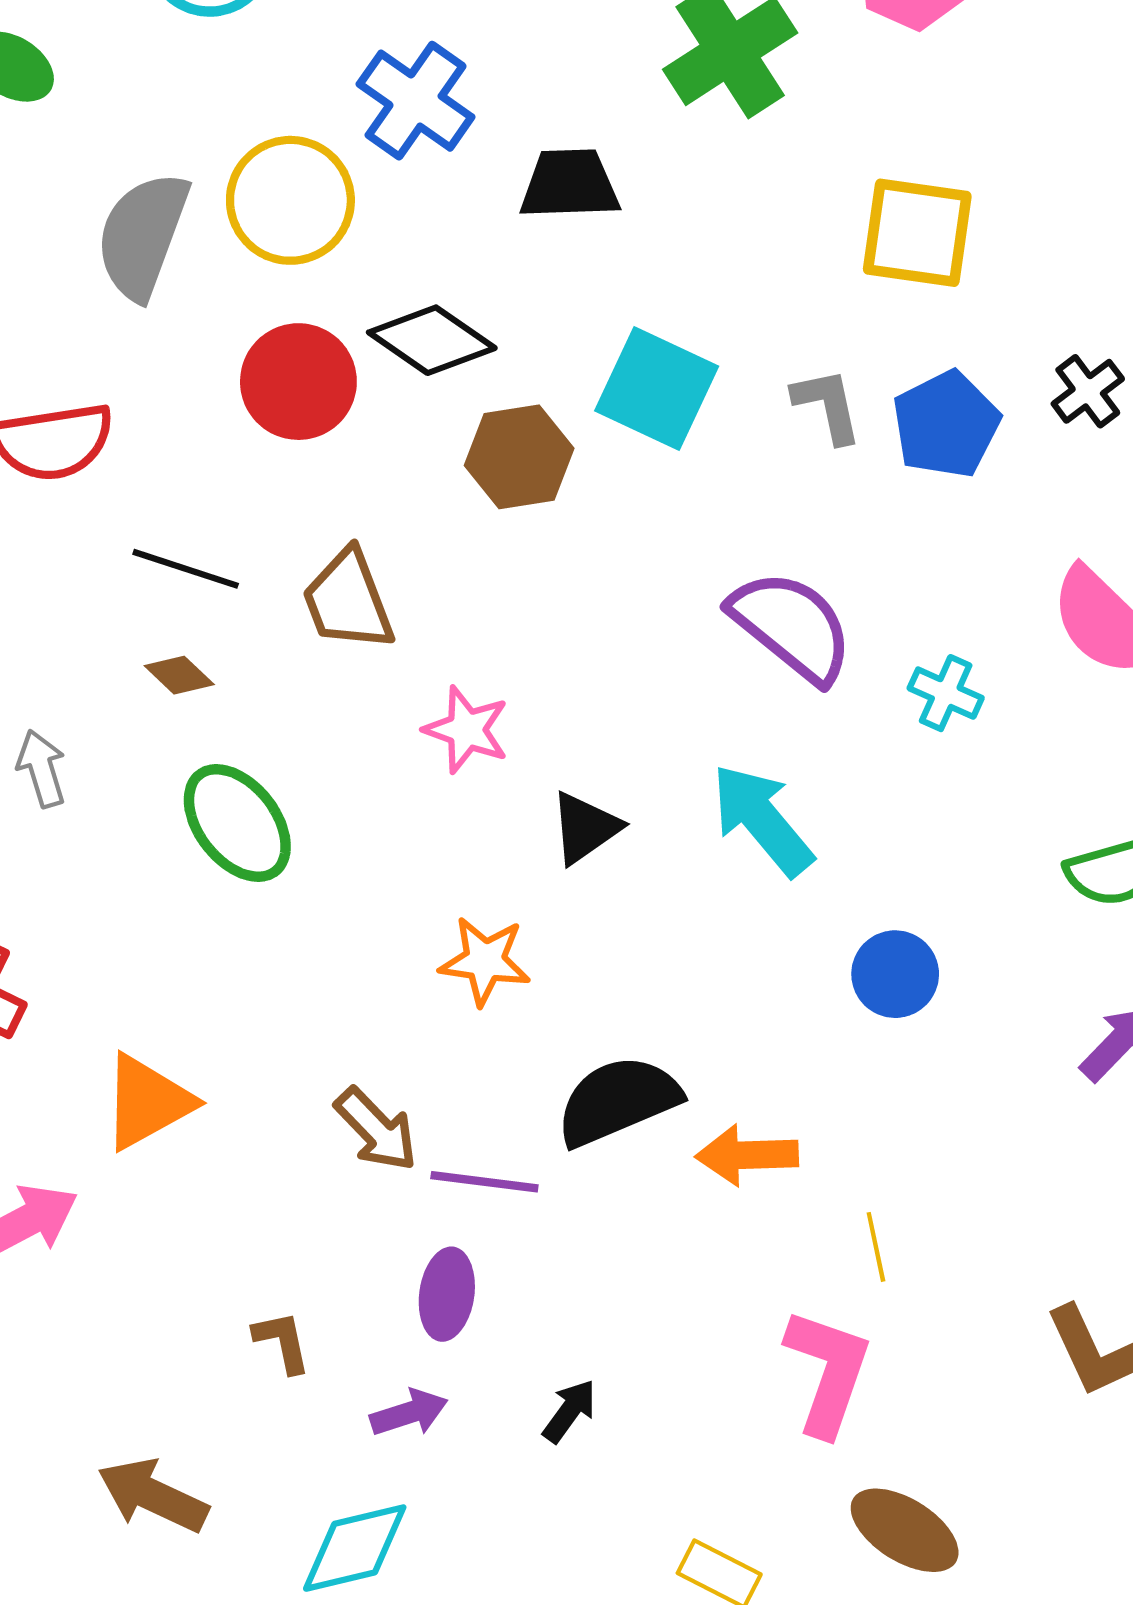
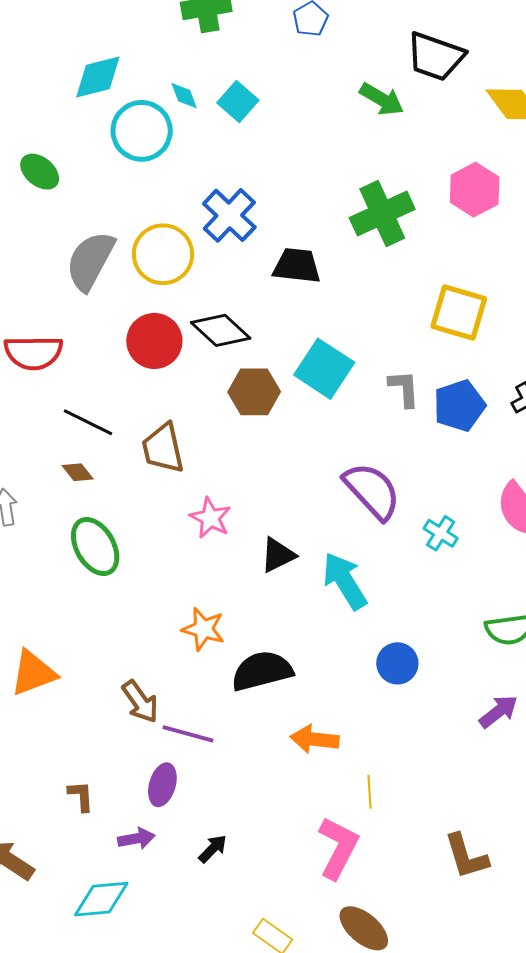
black triangle: (585, 828) -> (278, 555), moved
black semicircle: (618, 1101) -> (262, 671), moved

